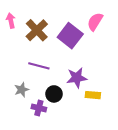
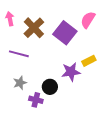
purple line: (39, 66) -> (19, 54), moved
yellow rectangle: (93, 95) -> (89, 61), moved, turned -32

